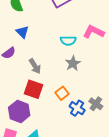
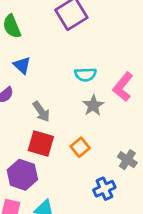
pink L-shape: (94, 32) -> (123, 87), moved, turned -75
blue cross: (77, 108) -> (104, 189), moved, turned 35

